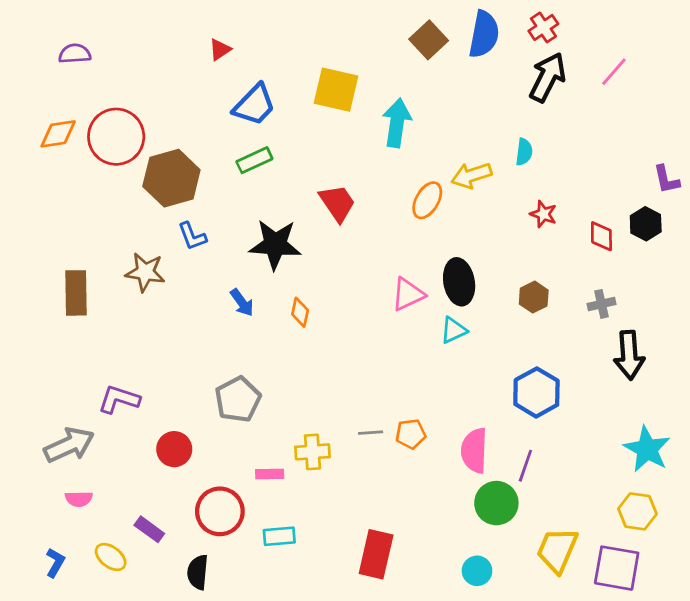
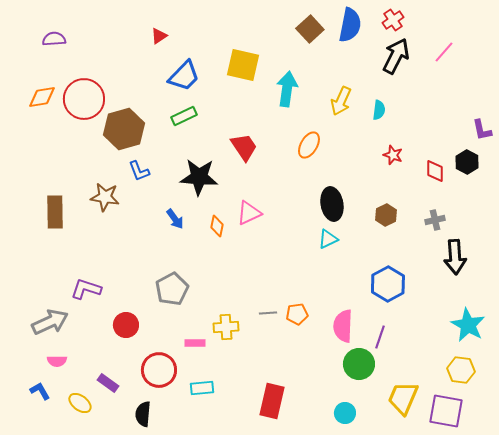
yellow arrow: (472, 175) -> (341, 101), moved, turned -48
pink triangle: (408, 294) -> (249, 213), moved
blue L-shape: (55, 563) -> (40, 391), moved, turned -60

